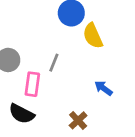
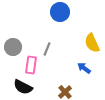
yellow semicircle: (93, 36) -> (92, 43), moved

